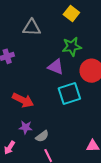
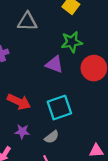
cyan square: (69, 94) -> (59, 108), moved
gray semicircle: (42, 136) -> (52, 137), moved

